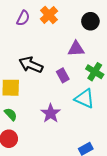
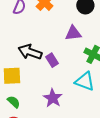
purple rectangle: (63, 75) -> (52, 60), moved

